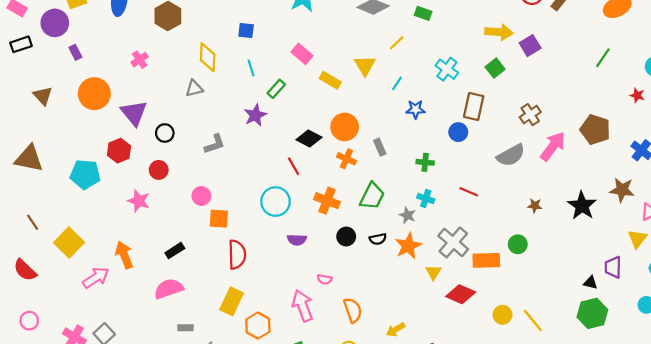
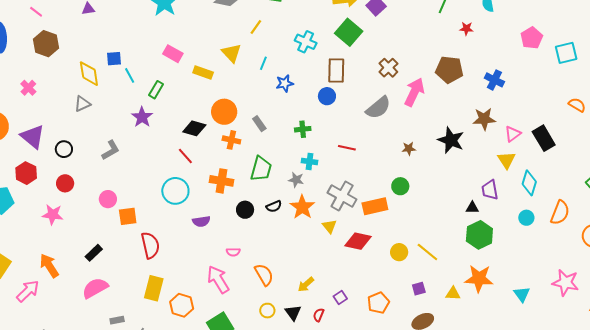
blue square: (246, 30) -> (114, 59), moved
green square: (495, 68) -> (349, 32), size x1.5
red star: (637, 95) -> (466, 29), moved

